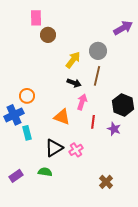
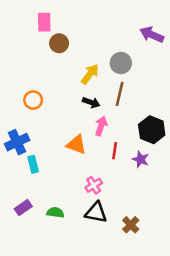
purple arrow: (123, 28) -> (152, 35), turned -126
orange circle: (27, 96) -> (33, 100), moved
black triangle: (54, 148) -> (96, 212), moved, turned 42
purple rectangle: (16, 176) -> (23, 208), moved

